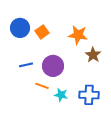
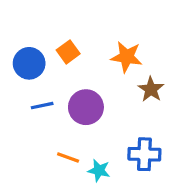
blue circle: (20, 28) -> (29, 63), moved
orange line: (42, 86) -> (68, 157), moved
cyan star: (61, 95) -> (99, 170), moved

